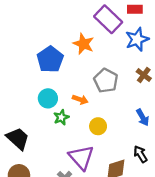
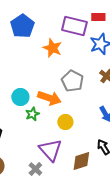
purple rectangle: (108, 19) -> (74, 26), turned -30
blue pentagon: (50, 59) -> (22, 26), moved
orange arrow: (80, 100) -> (49, 98), size x1.6

